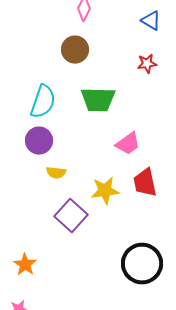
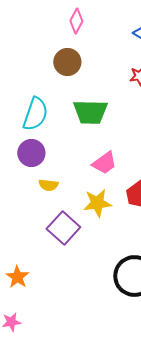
pink trapezoid: (128, 144) -> (104, 163), moved

